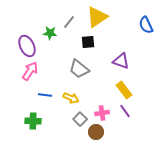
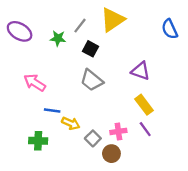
black square: (88, 42) -> (91, 49), moved, turned 32
purple ellipse: (27, 46) -> (20, 31), moved, turned -35
pink arrow: (30, 71) -> (35, 83), turned -90
yellow arrow: (71, 98) -> (71, 123), moved

